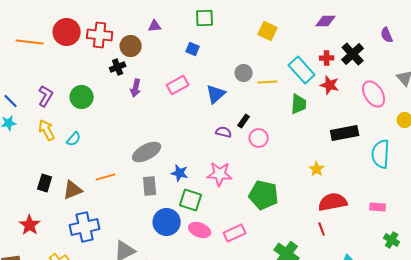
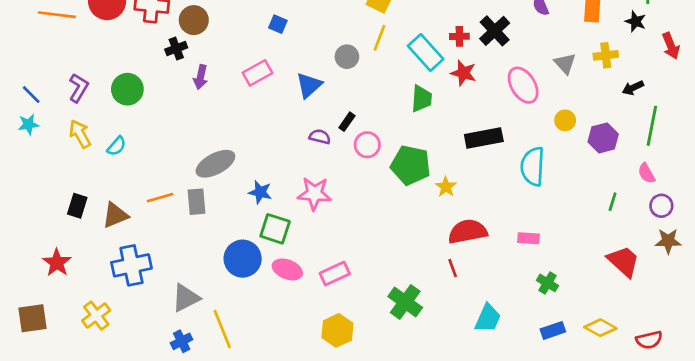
yellow line: (268, 82) -> (379, 38), moved, turned -66
gray rectangle: (150, 186) -> (197, 202), moved
green pentagon: (264, 195) -> (411, 165), moved

